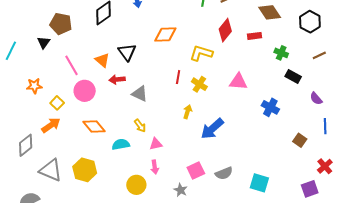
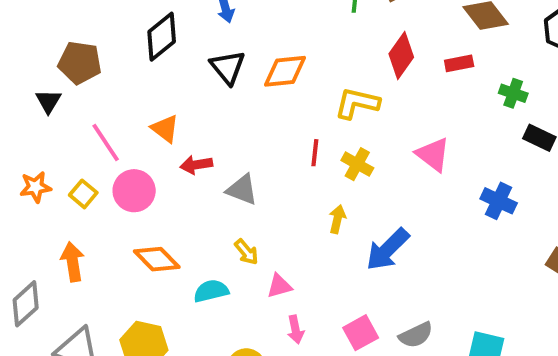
black triangle: (127, 52) -> (228, 67), moved
pink triangle: (238, 82) -> (433, 154), turned 36
yellow square: (57, 103) -> (83, 194), moved
orange arrow: (51, 125) -> (73, 262), turned -60
pink arrow: (155, 167) -> (296, 330), moved

